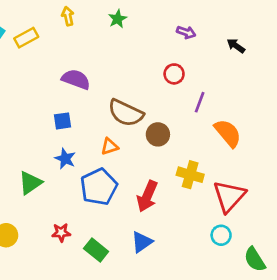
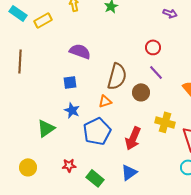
purple arrow: (186, 32) -> (170, 13), moved
purple line: (200, 102) -> (156, 72), moved, turned -63
brown semicircle: (126, 113) -> (117, 76), turned -100

